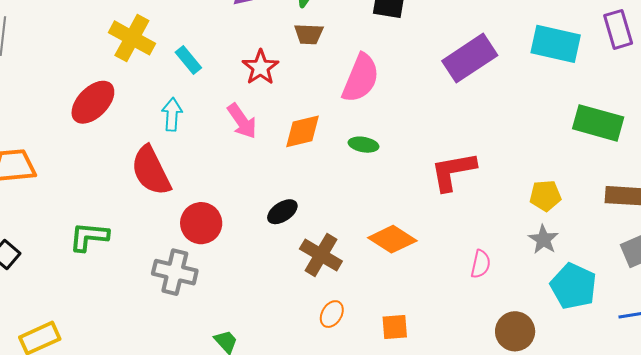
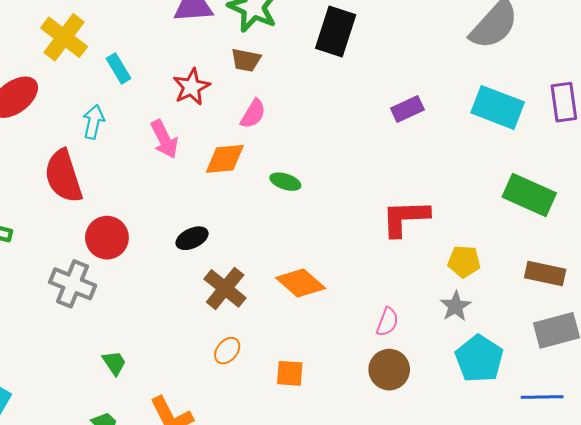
purple rectangle: (470, 58) -> (407, 109), size x0.6
pink semicircle: (361, 78) -> (253, 114), moved, size x0.6
red L-shape: (453, 171) -> (405, 218), moved
brown circle: (515, 331) -> (389, 370), moved

